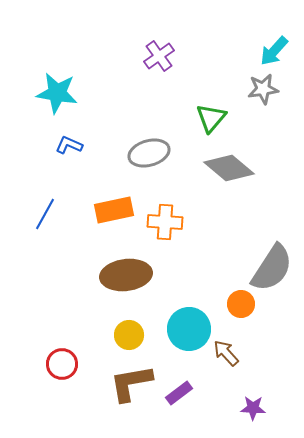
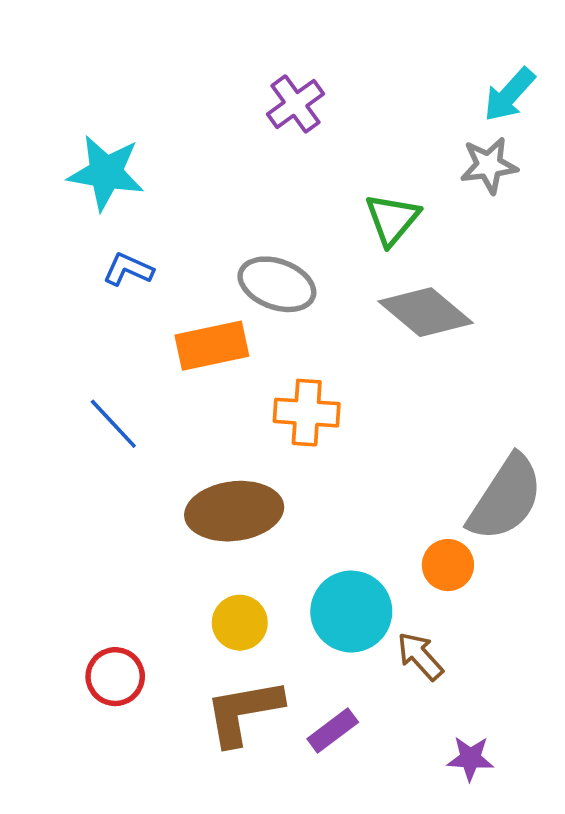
gray ellipse: (149, 153) -> (277, 284), turned 36
orange rectangle: (114, 210) -> (212, 346), moved
blue line: (45, 214) -> (113, 424), moved, turned -72

